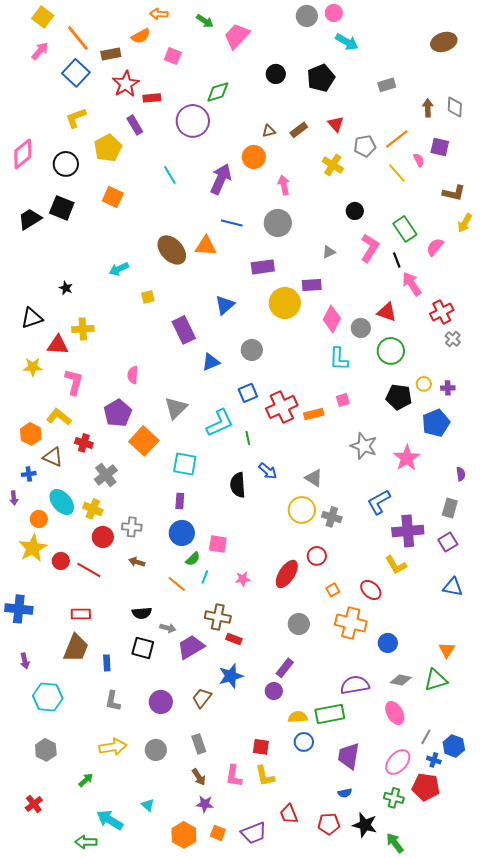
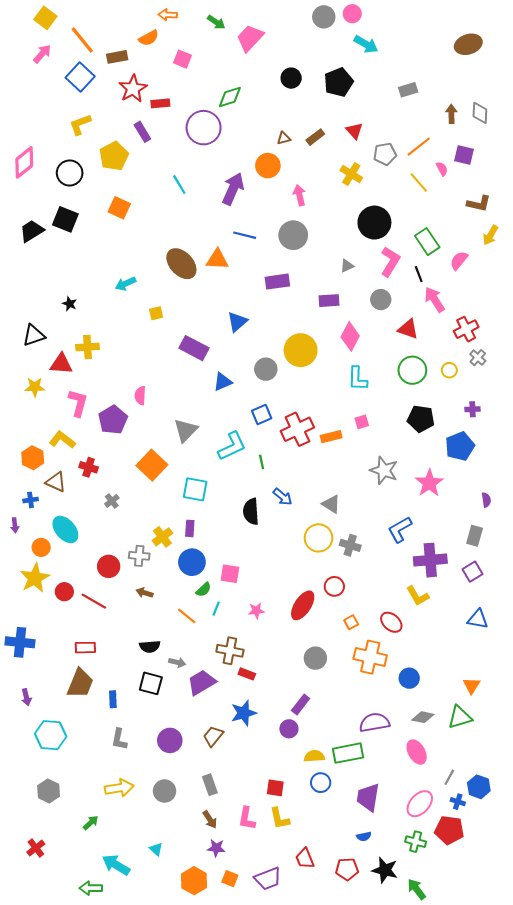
black circle: (355, 211) -> (374, 223), size x1.8
yellow circle: (285, 303) -> (301, 350), moved
gray circle: (361, 328) -> (381, 300), moved
purple rectangle: (184, 330) -> (194, 348), turned -36
yellow circle: (424, 384) -> (449, 370), moved
purple pentagon: (118, 413) -> (113, 420), moved
gray cross: (106, 475) -> (112, 501), size x0.6
yellow cross: (93, 509) -> (162, 537), moved, turned 30

